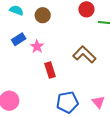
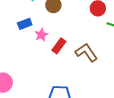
red rectangle: (50, 70) -> (59, 46), moved, turned 42

